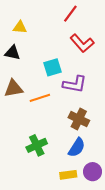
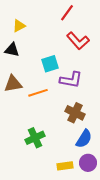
yellow triangle: (20, 27) -> (19, 26), turned -32
blue semicircle: (77, 147) -> (84, 139), moved

